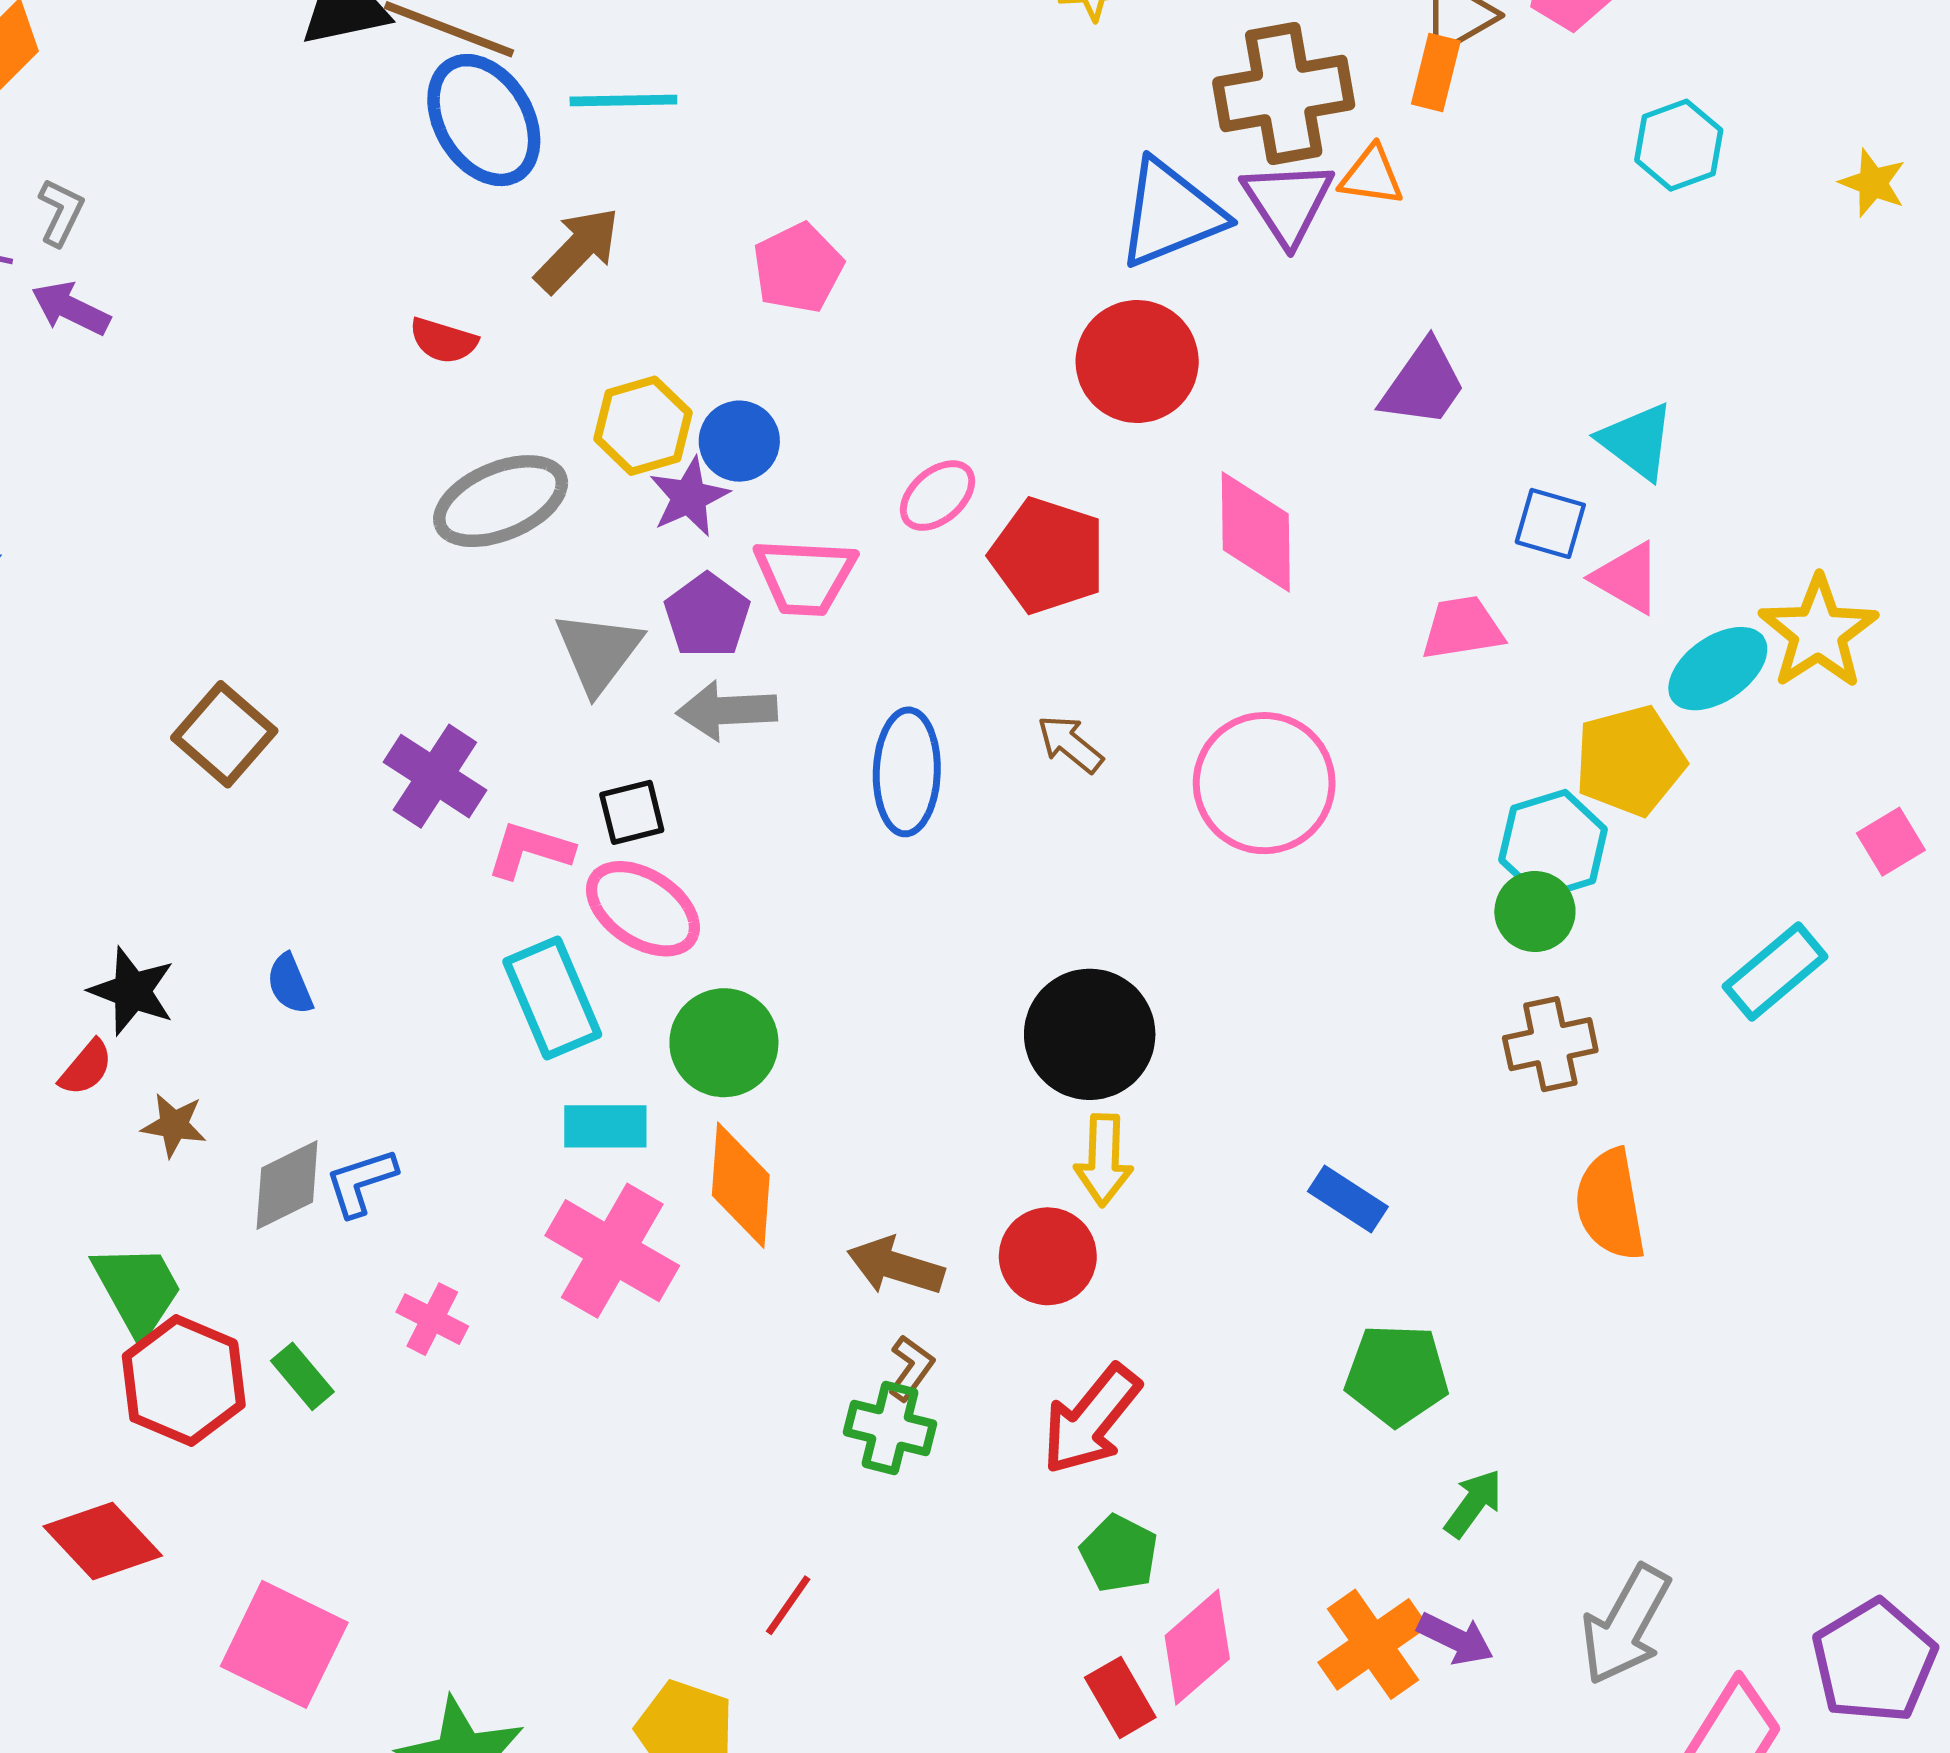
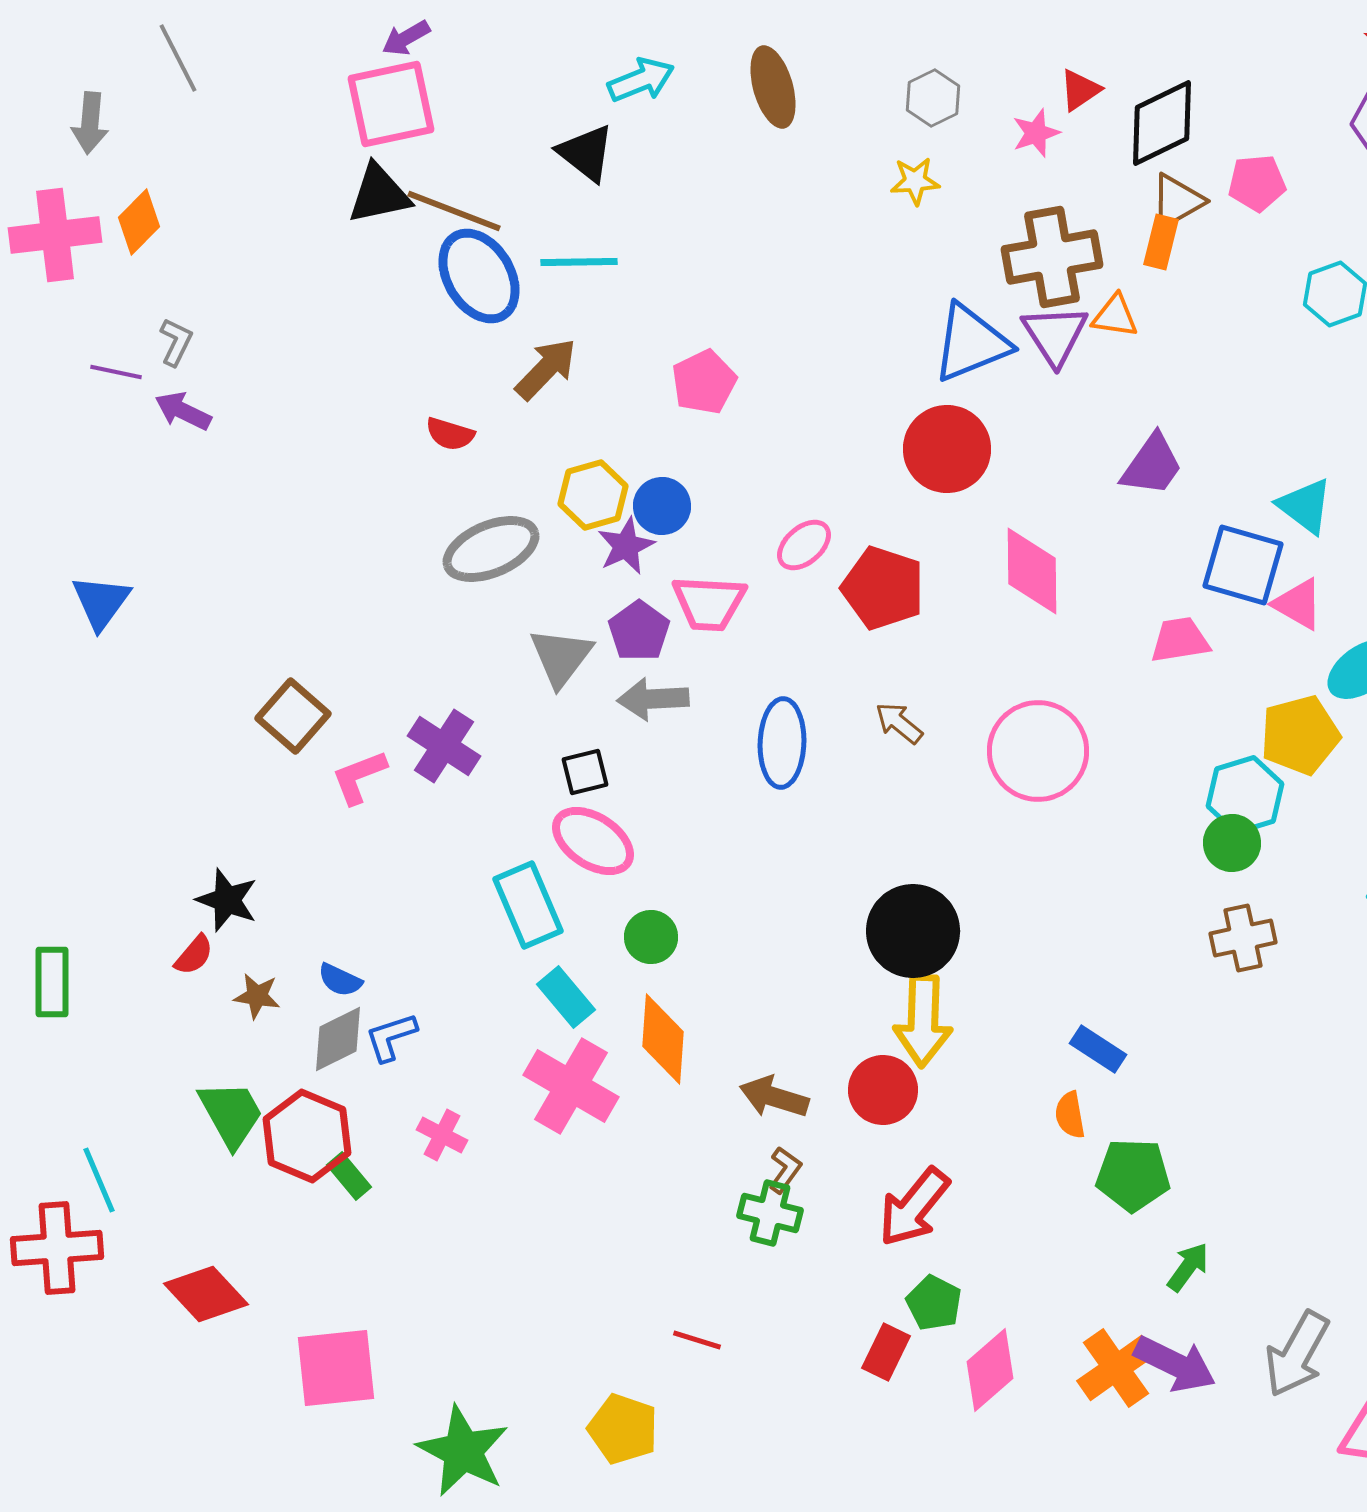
blue square: (1550, 523) -> (1243, 565), size x1.6
pink L-shape: (530, 850) -> (359, 777), moved, turned -38
blue semicircle: (290, 984) -> (340, 980), moved, turned -42
green circle: (724, 1043) -> (651, 937), size x0.7
cyan rectangle: (605, 1126) -> (566, 997), turned 50
yellow arrow: (1104, 1160) -> (923, 1021), size x1.4
orange semicircle: (1610, 1205) -> (1070, 1115), moved, size x0.6
red hexagon: (184, 1381) -> (307, 1136), moved
red line: (788, 1605) -> (697, 1340), turned 72
purple arrow: (1455, 1639) -> (1175, 1364), size x1.5
pink square: (284, 1644) -> (336, 1368), turned -32
red rectangle: (1120, 1697) -> (886, 1352), moved, turned 56

